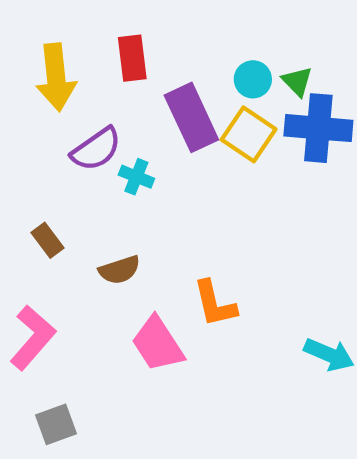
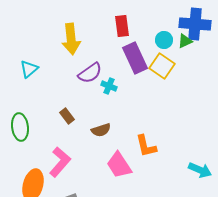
red rectangle: (132, 58) -> (122, 26), moved
green triangle: (297, 81) -> (185, 41), turned 49
blue cross: (318, 128) -> (195, 24), moved

